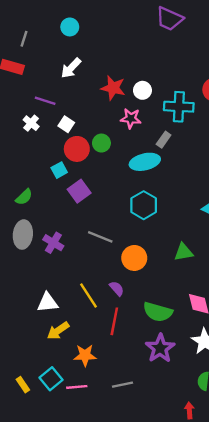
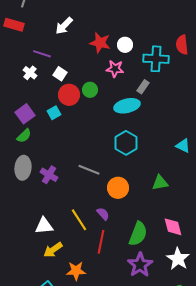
purple square: (79, 191) -> (25, 114), moved
green semicircle: (158, 312) -> (138, 234), turned -85

